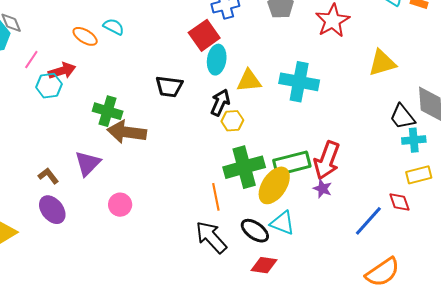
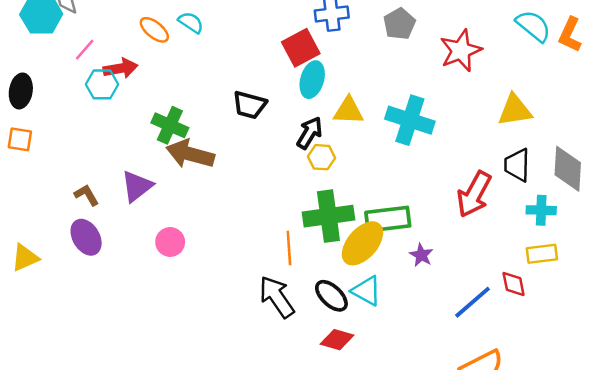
black trapezoid: (402, 117) -> (517, 165), moved, turned 32
red arrow: (327, 160) -> (474, 194), moved

